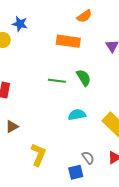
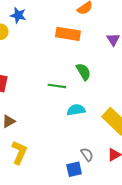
green line: (57, 81) -> (57, 86), moved
yellow L-shape: (38, 155) -> (19, 152), moved

